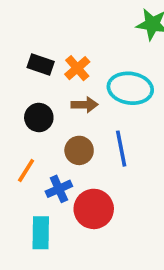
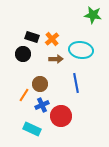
black circle: (39, 117) -> (23, 54), moved
brown circle: (79, 150) -> (40, 84), moved
cyan rectangle: (41, 233) -> (32, 129), turned -66

